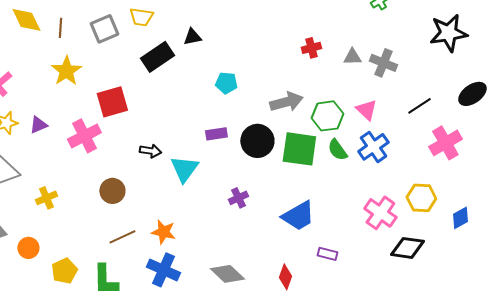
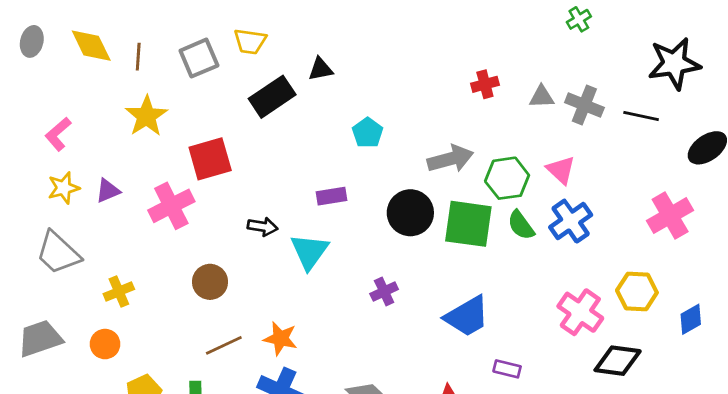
cyan pentagon: (226, 83) -> (368, 133), turned 30
black line: (419, 106) -> (641, 116), moved, turned 45
purple rectangle: (216, 134) -> (332, 196), moved
orange circle: (28, 248) -> (105, 344), moved

